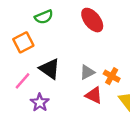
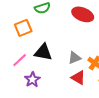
red ellipse: (92, 20) -> (83, 14), turned -35
black triangle: (50, 69) -> (43, 52), turned -30

